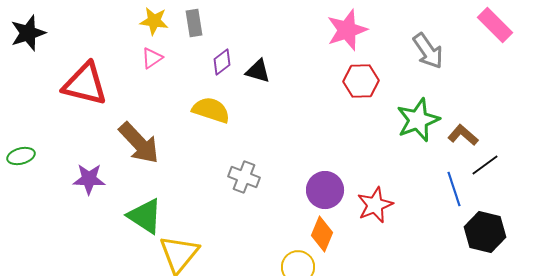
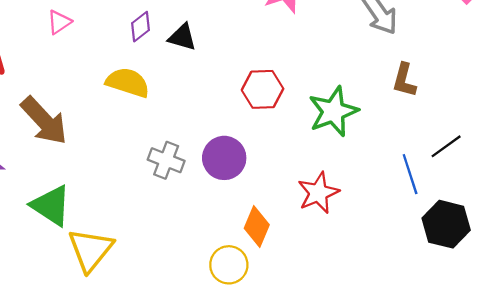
red hexagon: (361, 81) -> (263, 89), moved
green star: (418, 120) -> (333, 111), moved
brown L-shape: (463, 135) -> (404, 80), moved, turned -116
purple circle: (325, 190) -> (224, 158), moved

